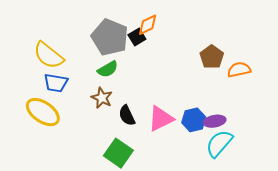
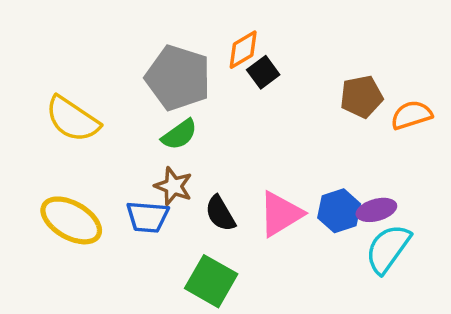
black square: (137, 37) -> (263, 72), moved
brown pentagon: (212, 57) -> (361, 97), turned 30
blue trapezoid: (56, 83) -> (148, 217), moved

